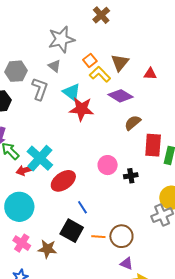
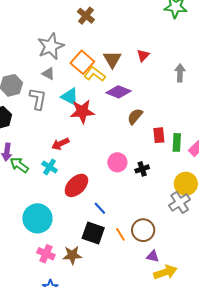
orange square: (90, 60) -> (82, 62), size x1.6
red triangle: (150, 74) -> (143, 55), moved, turned -40
red rectangle: (153, 145) -> (159, 135), size x0.7
cyan cross: (40, 158) -> (50, 167), size x0.6
red arrow: (25, 170) -> (60, 144), moved
orange line: (98, 237) -> (120, 234), turned 64

